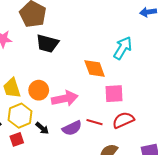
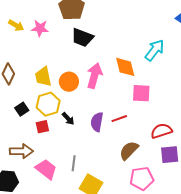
pink arrow: (65, 99) -> (94, 76), moved, turned -70
red semicircle: (123, 120) -> (161, 131), moved
red line: (94, 122) -> (119, 119), turned -42
purple semicircle: (72, 128) -> (97, 122), turned 120

